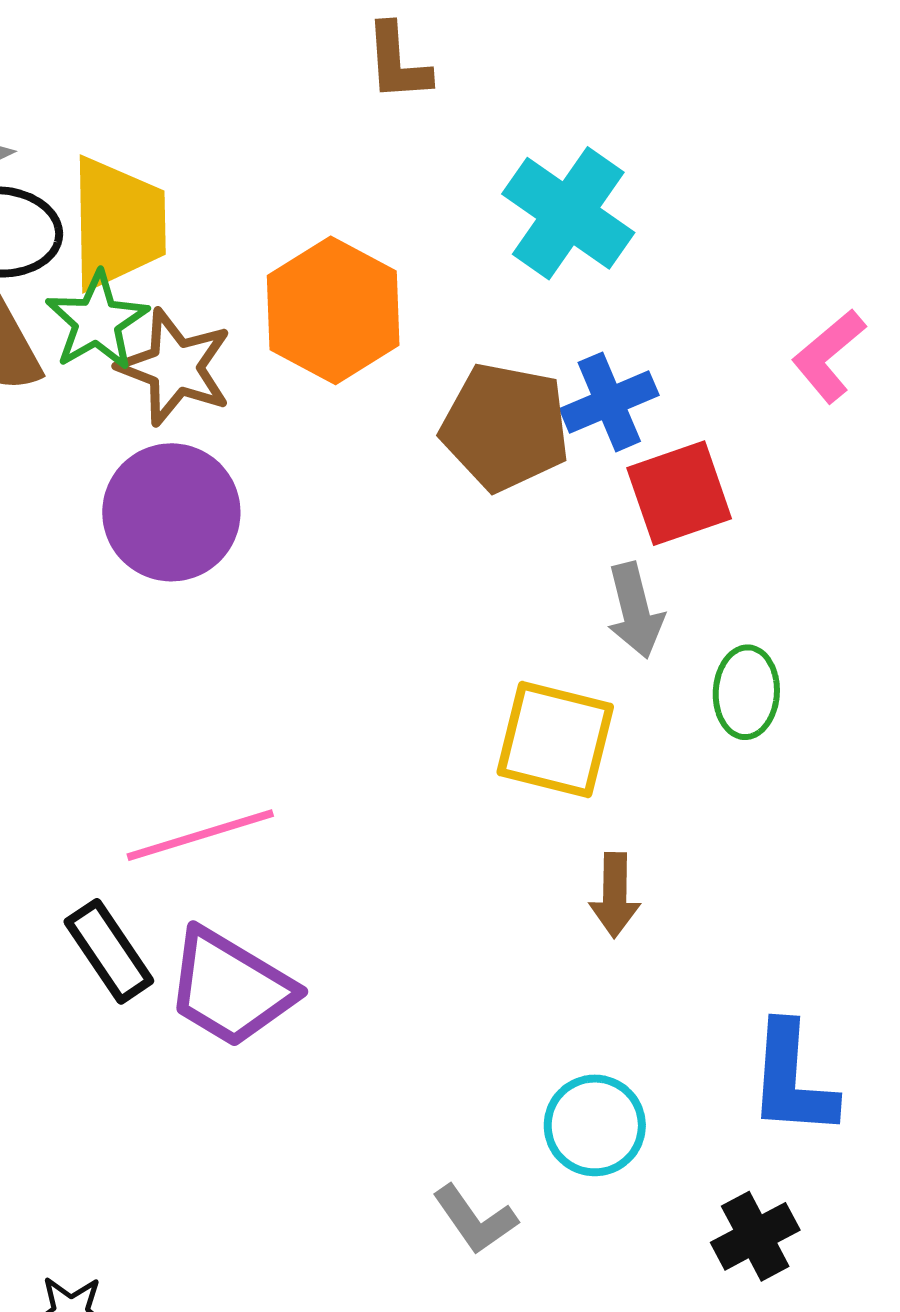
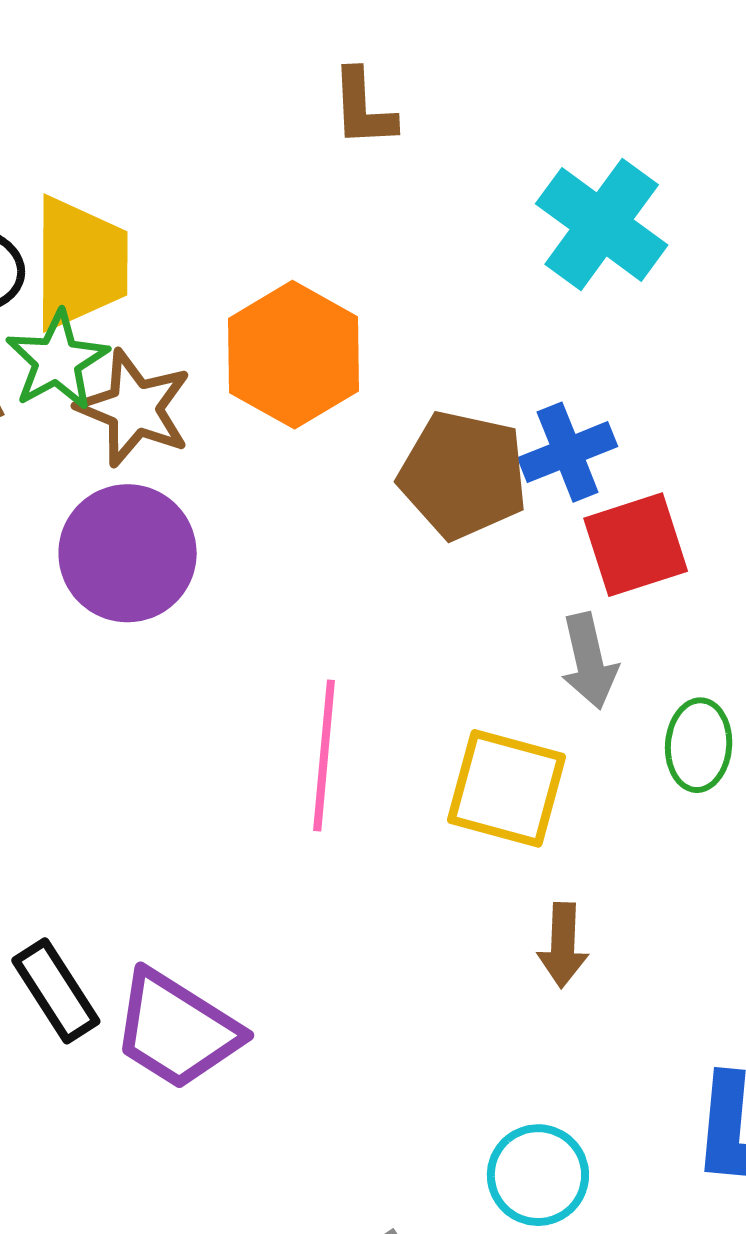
cyan cross: (568, 213) -> (602, 224), moved
pink line: (200, 835) -> (324, 756), moved, turned -69

